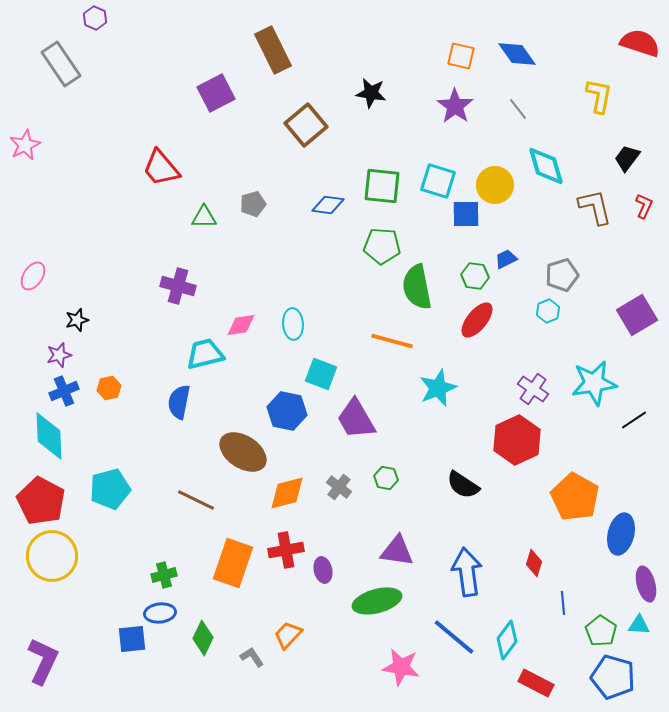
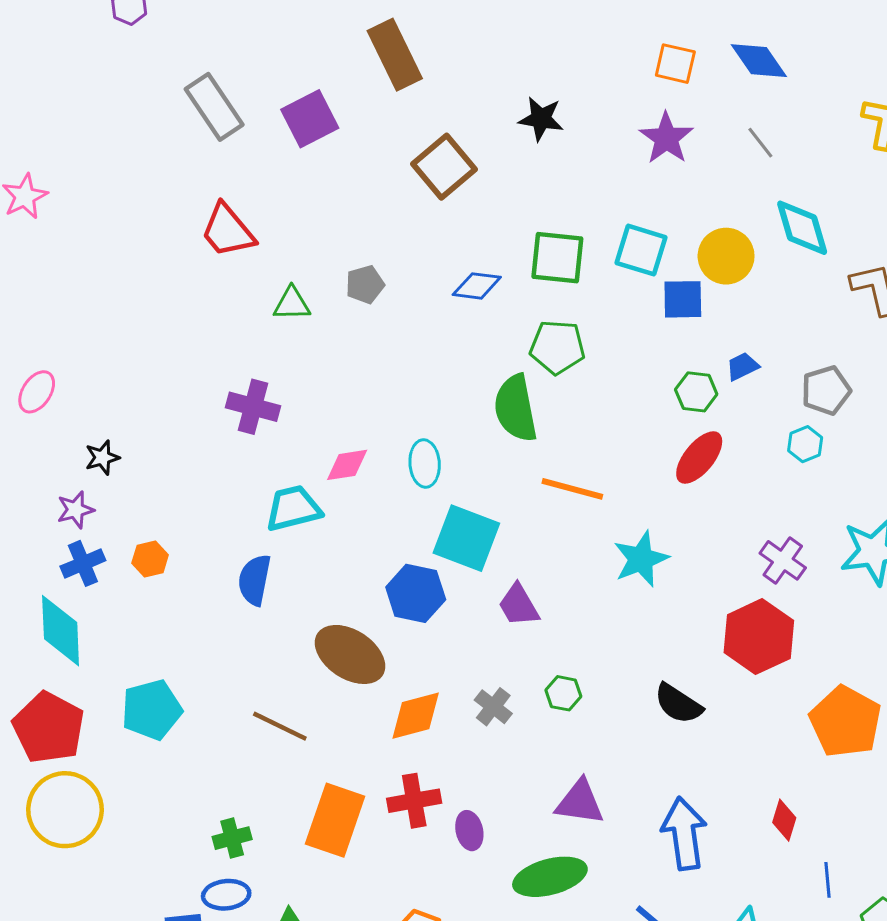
gray rectangle: (61, 64) -> (214, 107), moved
green semicircle: (417, 287) -> (516, 408), moved
cyan square: (321, 374) -> (466, 538), size x1.4
purple trapezoid: (356, 419) -> (519, 605), size x0.7

